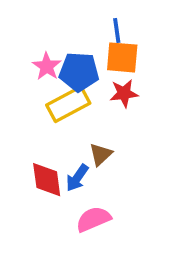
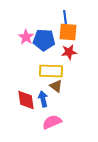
yellow rectangle: (68, 104) -> (51, 71), moved, turned 30
brown triangle: (101, 154) -> (56, 86), turned -40
blue arrow: (77, 178) -> (43, 99), turned 133

